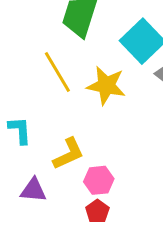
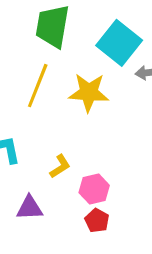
yellow line: (57, 72) -> (38, 86), turned 60
yellow L-shape: (69, 154) -> (60, 166), size x0.7

